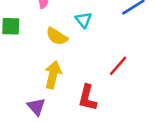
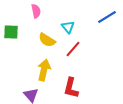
red line: (118, 66) -> (73, 49), moved

